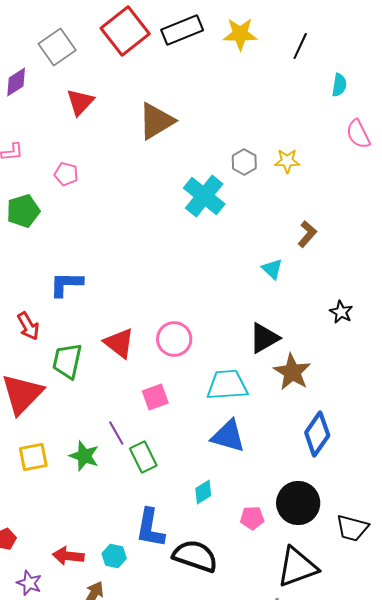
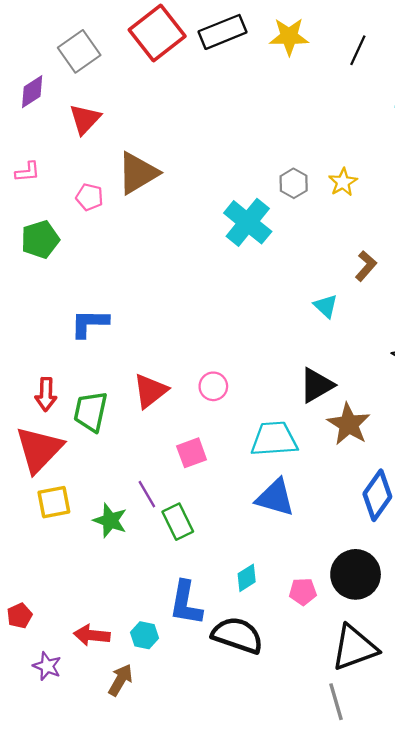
red triangle: (80, 102) -> (85, 119), moved
brown triangle: (156, 121) -> (138, 173), moved
yellow star: (287, 161) -> (343, 182), turned -30
red arrow: (28, 326) -> (46, 394), moved, turned 32
pink circle: (174, 339) -> (213, 386), size x0.7
red triangle: (119, 343) -> (150, 391), turned 44
yellow square: (33, 457) -> (54, 502), moved
cyan diamond: (203, 492) -> (247, 578), moved

